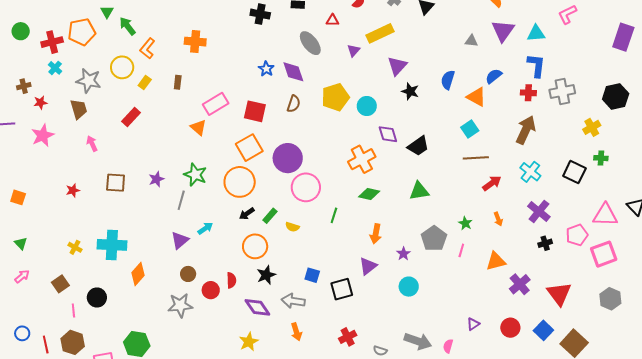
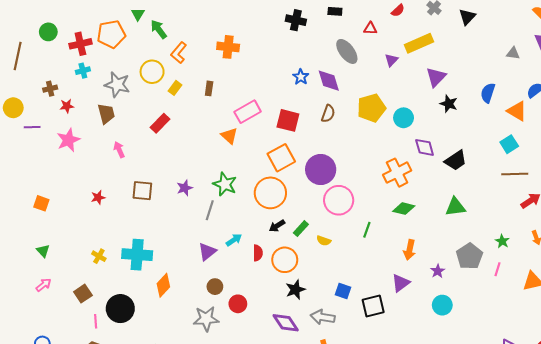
cyan cross: (55, 68) -> (83, 71), turned 32
red semicircle: (231, 280) -> (258, 253), moved
black circle: (97, 297) -> (120, 309), size x1.4

